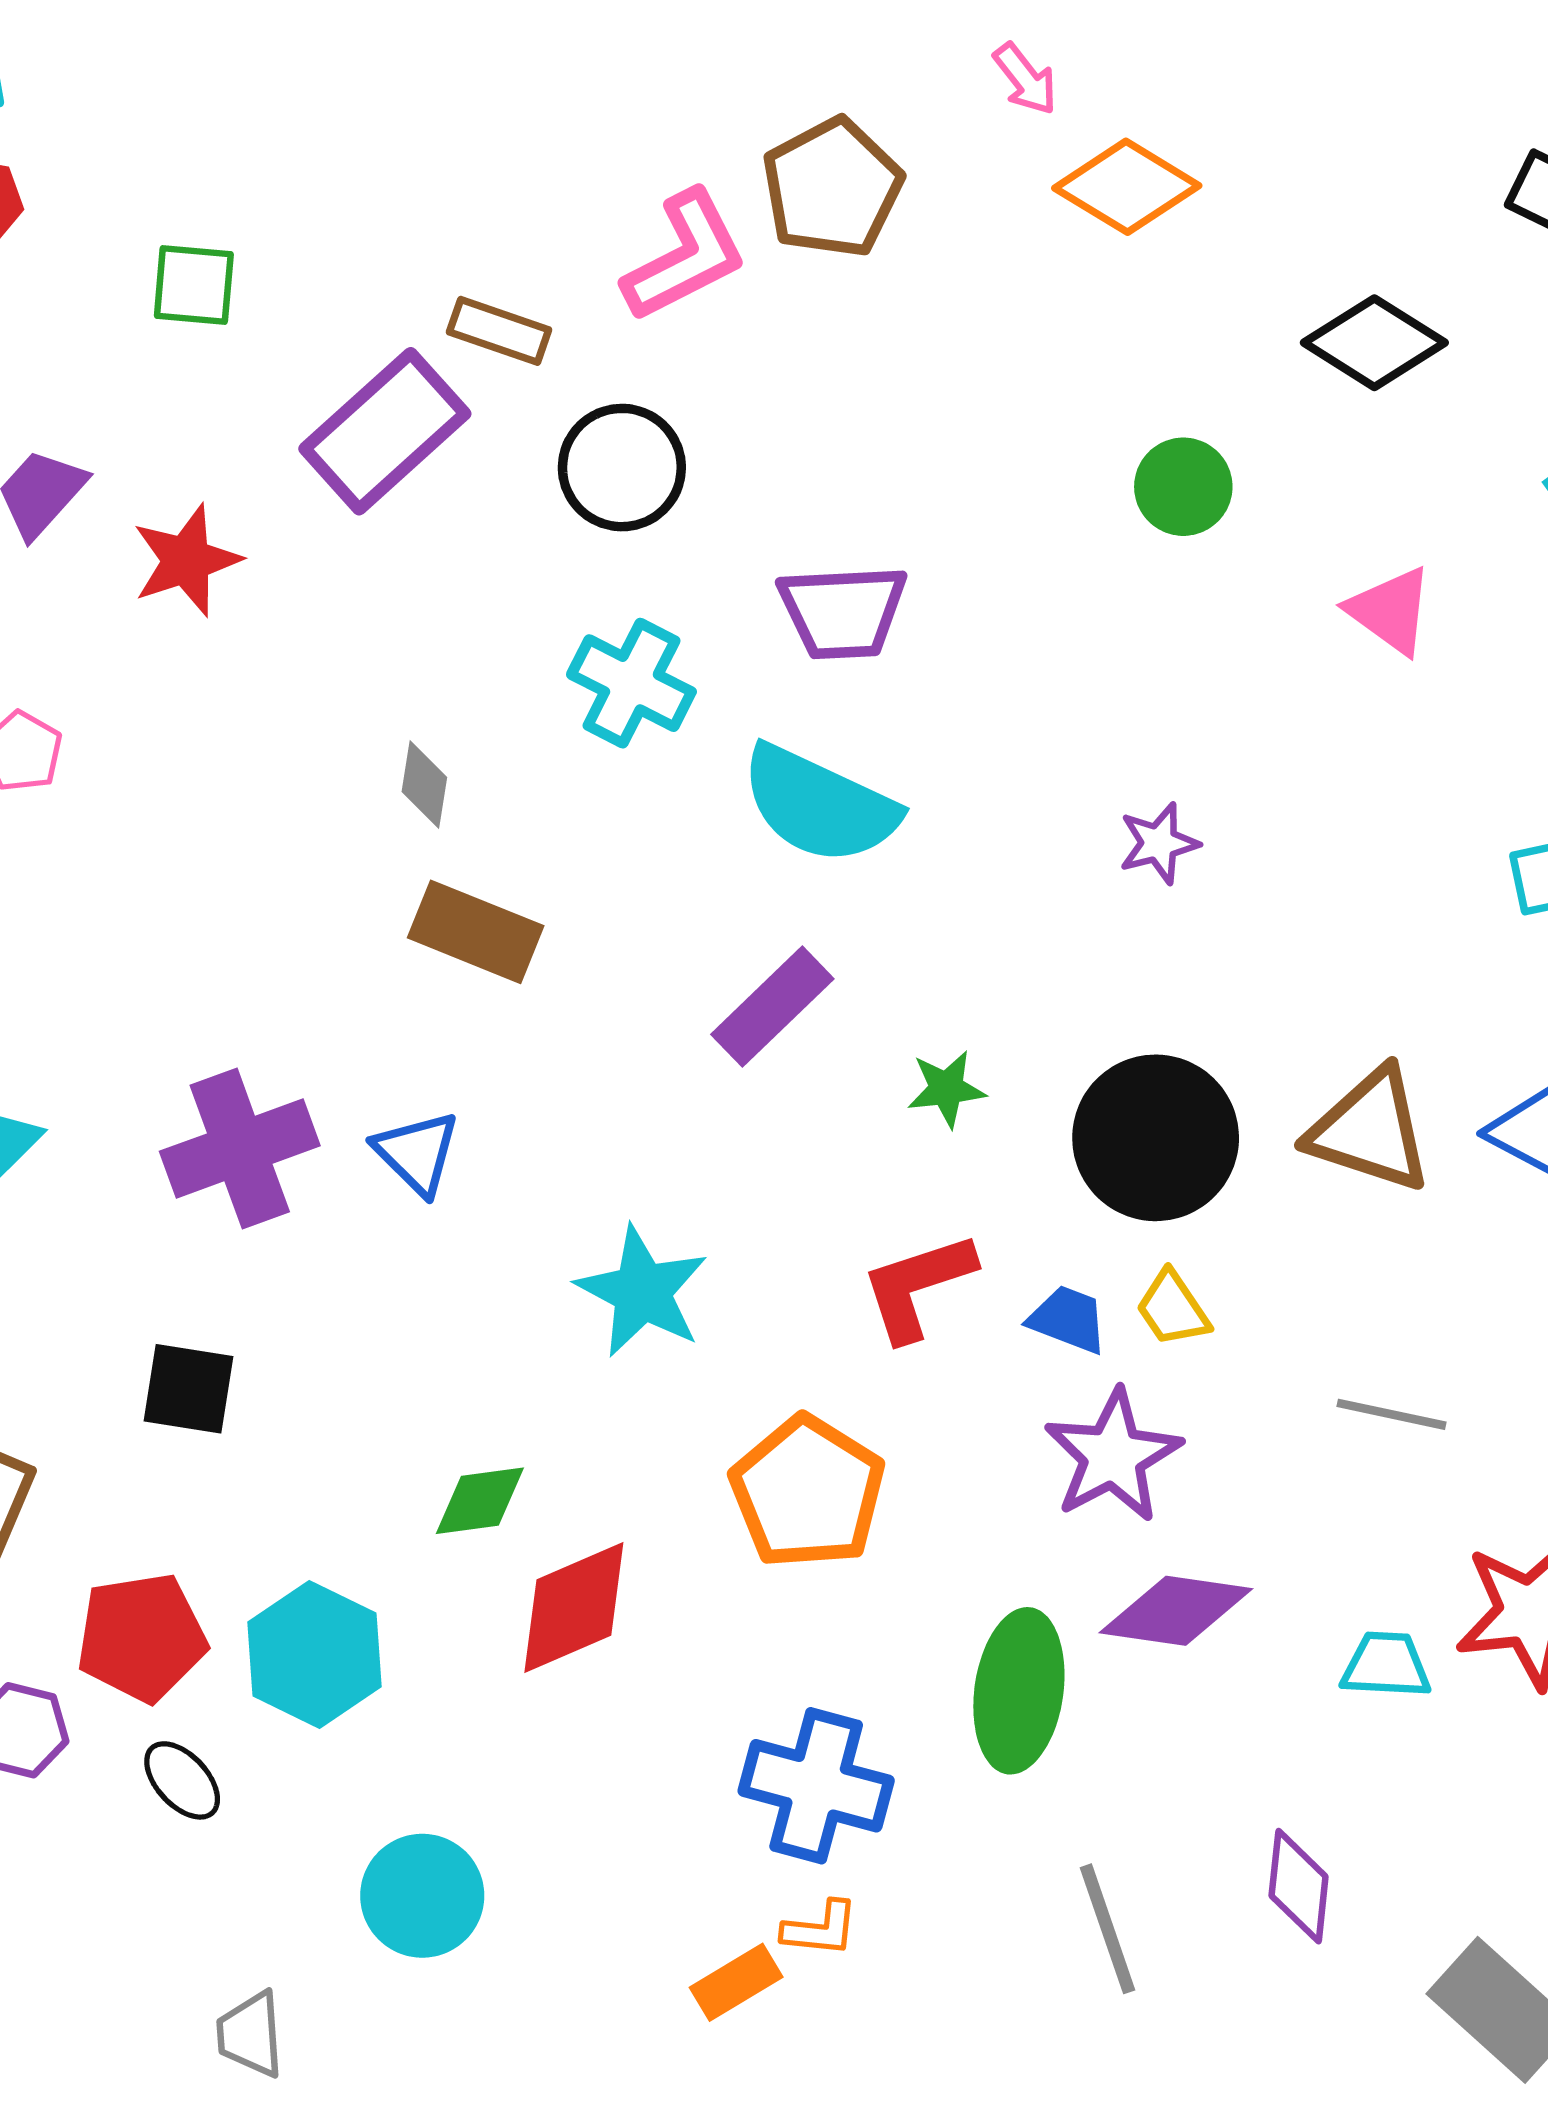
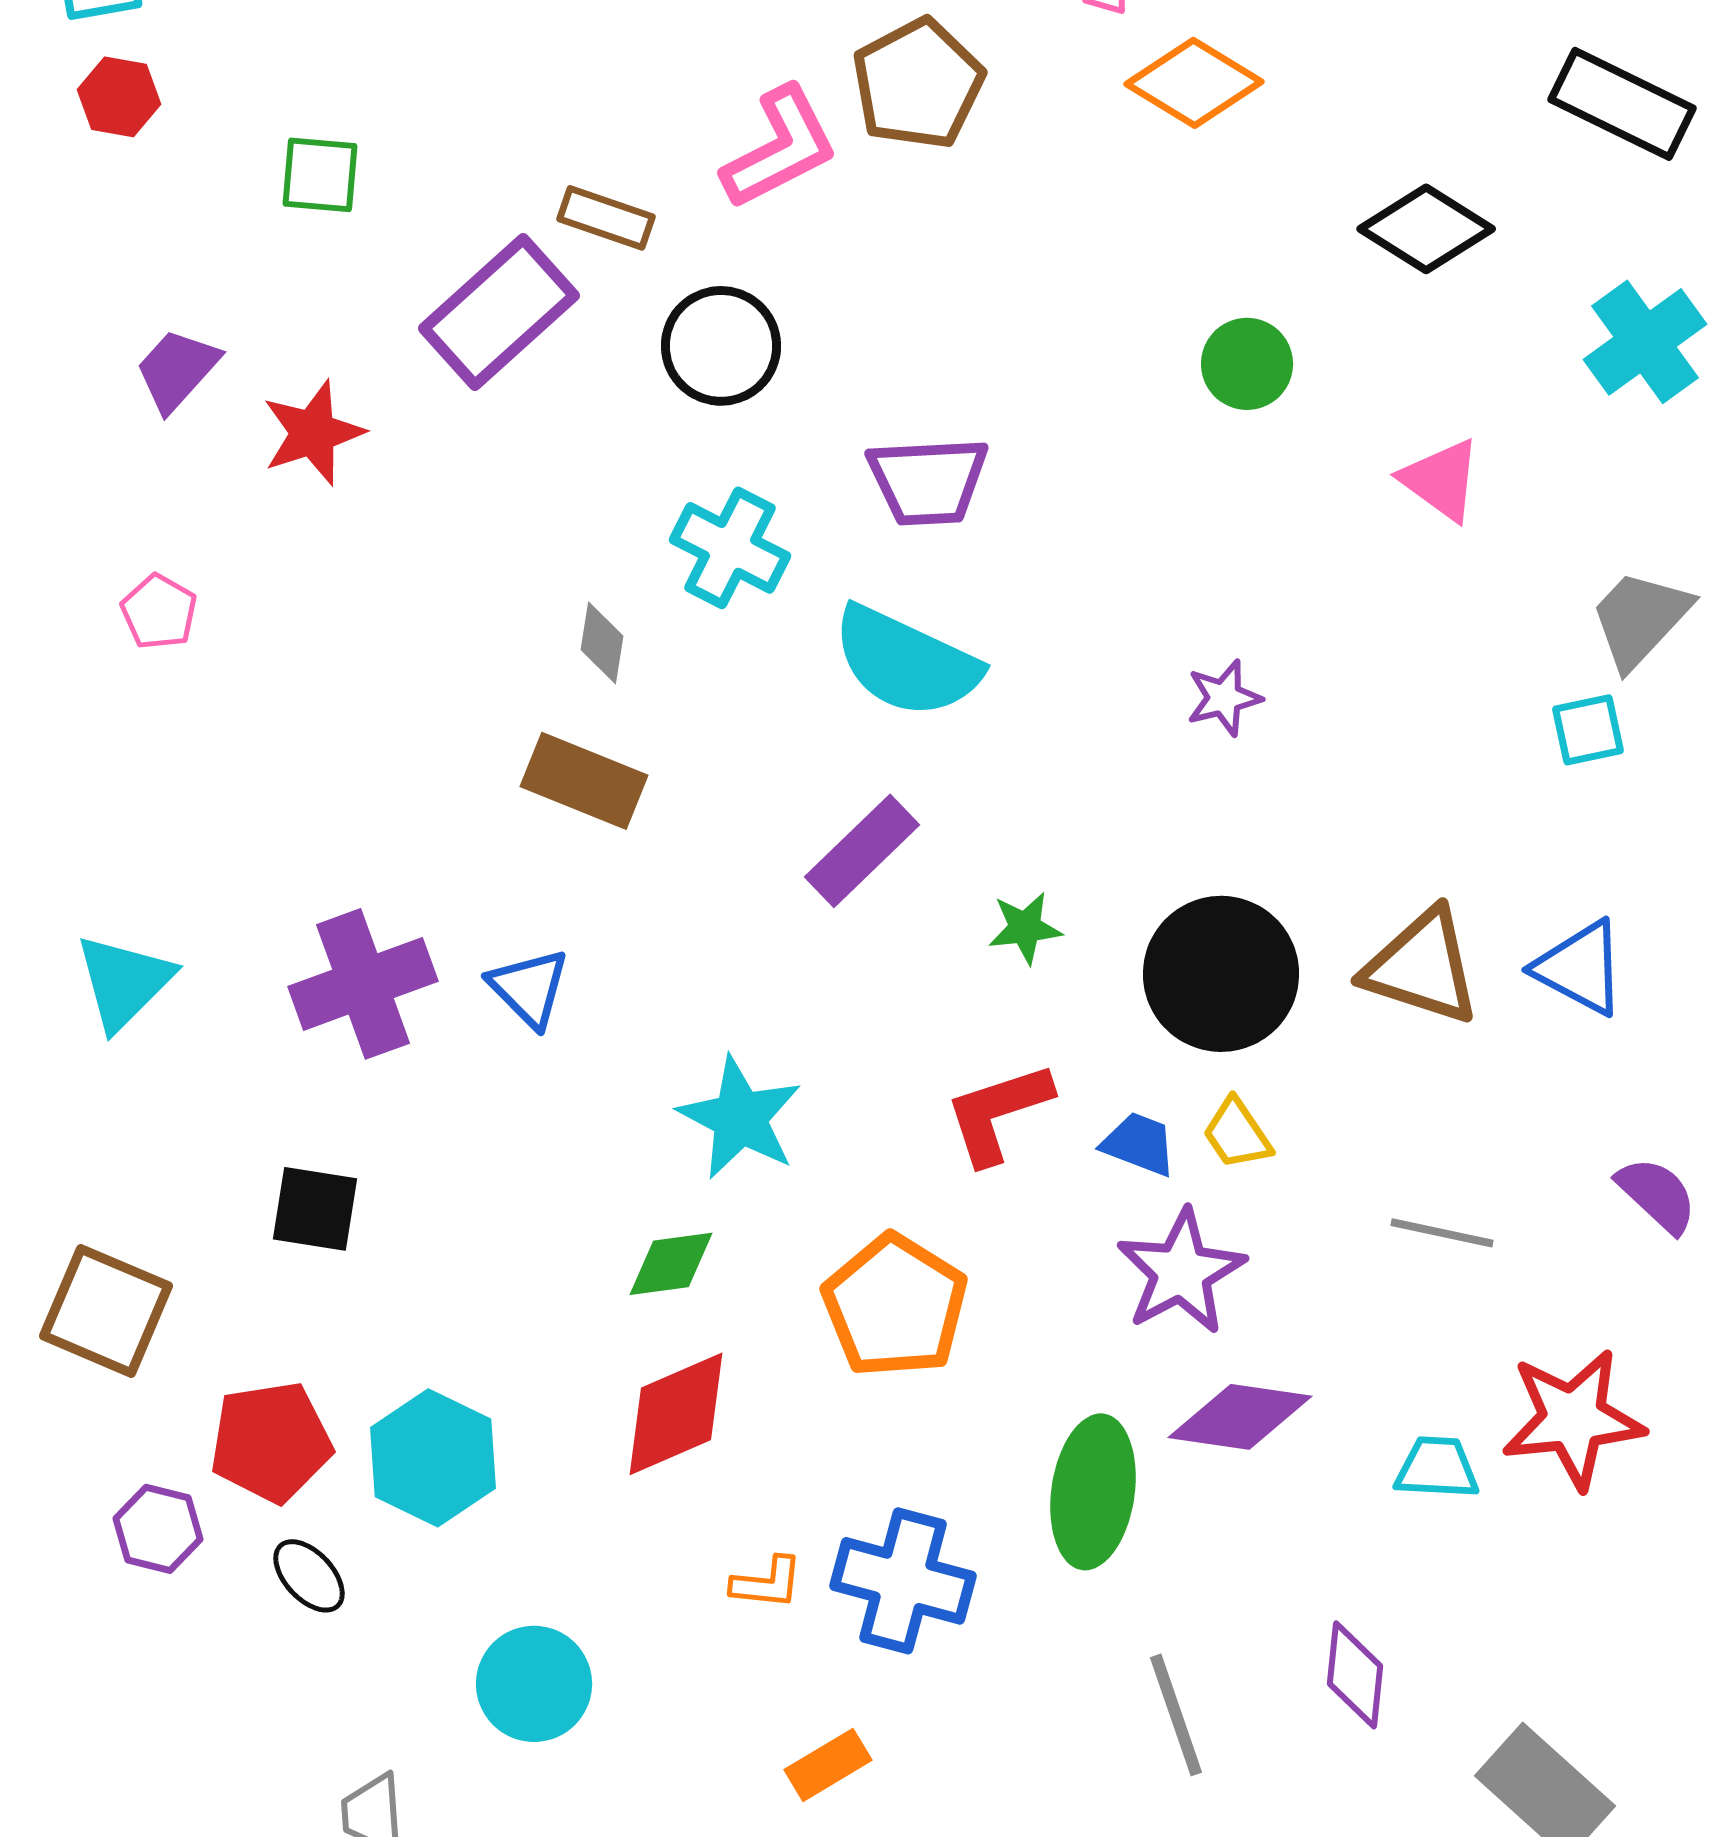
gray diamond: (424, 785) -> (602, 643), moved
green diamond: (480, 1501) -> (671, 1264), moved
orange L-shape: (820, 1929) -> (767, 1583), moved

